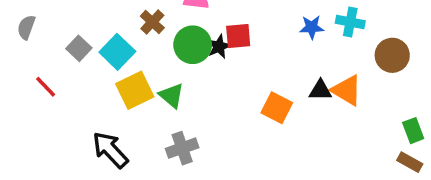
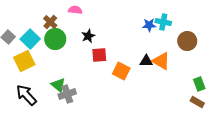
blue star: (312, 27) -> (149, 25), moved
red square: (238, 36) -> (99, 55), moved
green circle: (193, 45) -> (55, 39), moved
yellow square: (135, 90) -> (24, 61), moved
green triangle: (172, 96) -> (58, 85), moved

